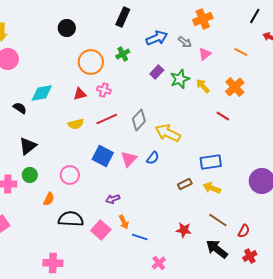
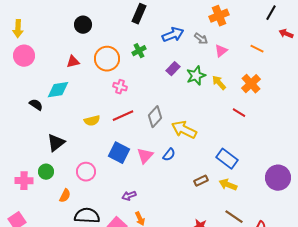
red triangle: (80, 94) -> (73, 62), moved
black triangle: (28, 146) -> (56, 143), moved
blue rectangle: (211, 162) -> (227, 159), turned 45

